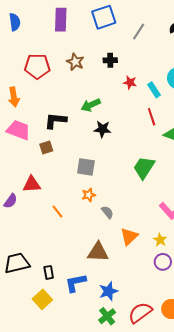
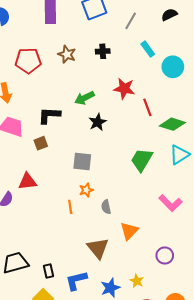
red star: (130, 82) -> (124, 89), moved, size x1.5
cyan rectangle: (154, 90) -> (148, 49), moved
black star: (102, 129) -> (98, 122), turned -30
orange line: (57, 212) -> (70, 207), moved, turned 32
gray semicircle: (107, 212) -> (106, 207), turned -152
yellow star: (160, 240) -> (137, 281), moved
brown triangle: (98, 252) -> (98, 248), turned 50

